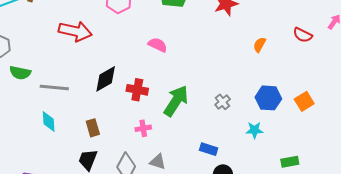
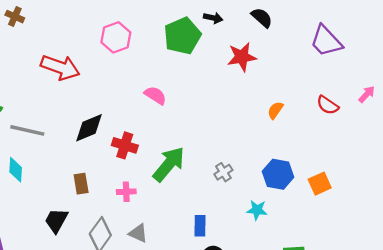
brown rectangle: (93, 128) -> (81, 184), moved
blue rectangle: (209, 149) -> (200, 226), turned 66

